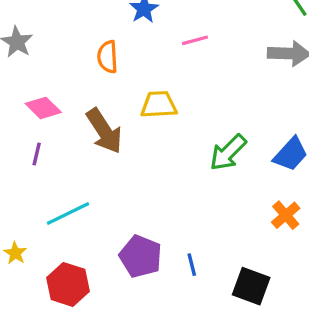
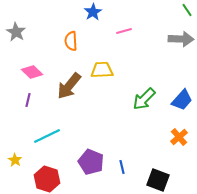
brown arrow: (104, 131) -> (69, 86), turned 72

